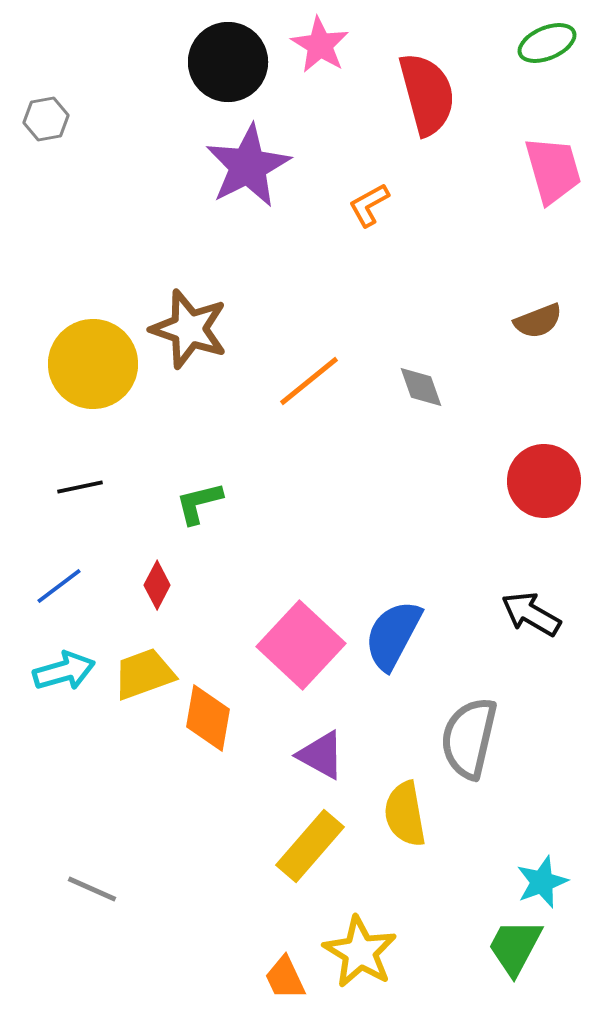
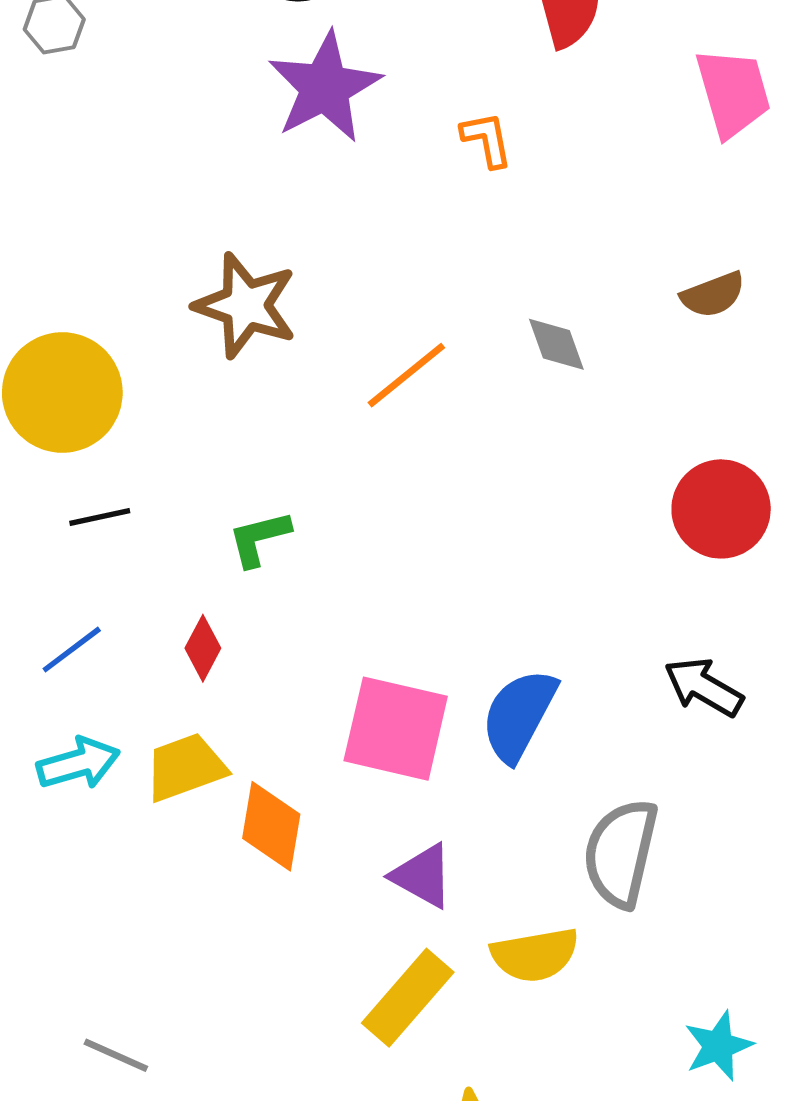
orange L-shape: (369, 205) -> (487, 139), turned 108
yellow circle: (93, 364) -> (62, 392), moved
gray diamond: (421, 387) -> (556, 344), moved
pink square: (301, 645) -> (396, 729), turned -30
yellow semicircle: (405, 814) -> (535, 955), turned -90

